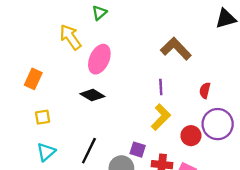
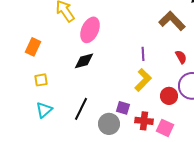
brown L-shape: (176, 49) -> (172, 21), moved
red semicircle: (205, 90) -> (181, 57), turned 136
black diamond: (92, 95) -> (84, 61), turned -45

